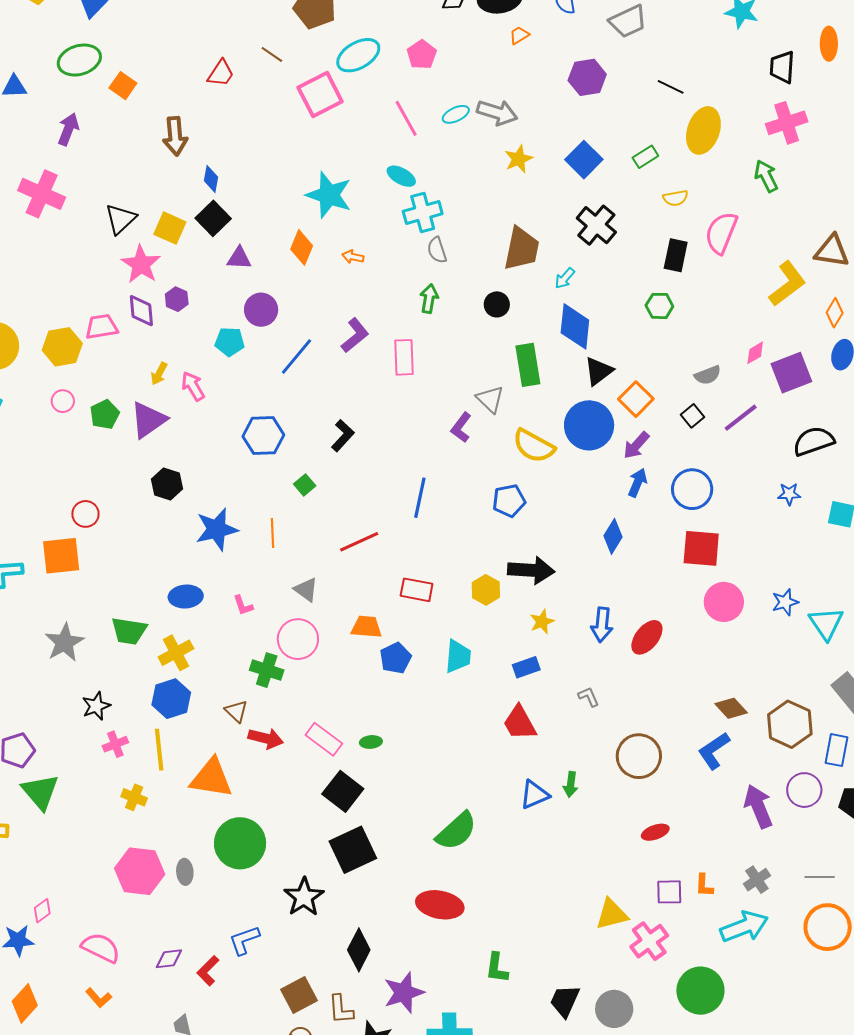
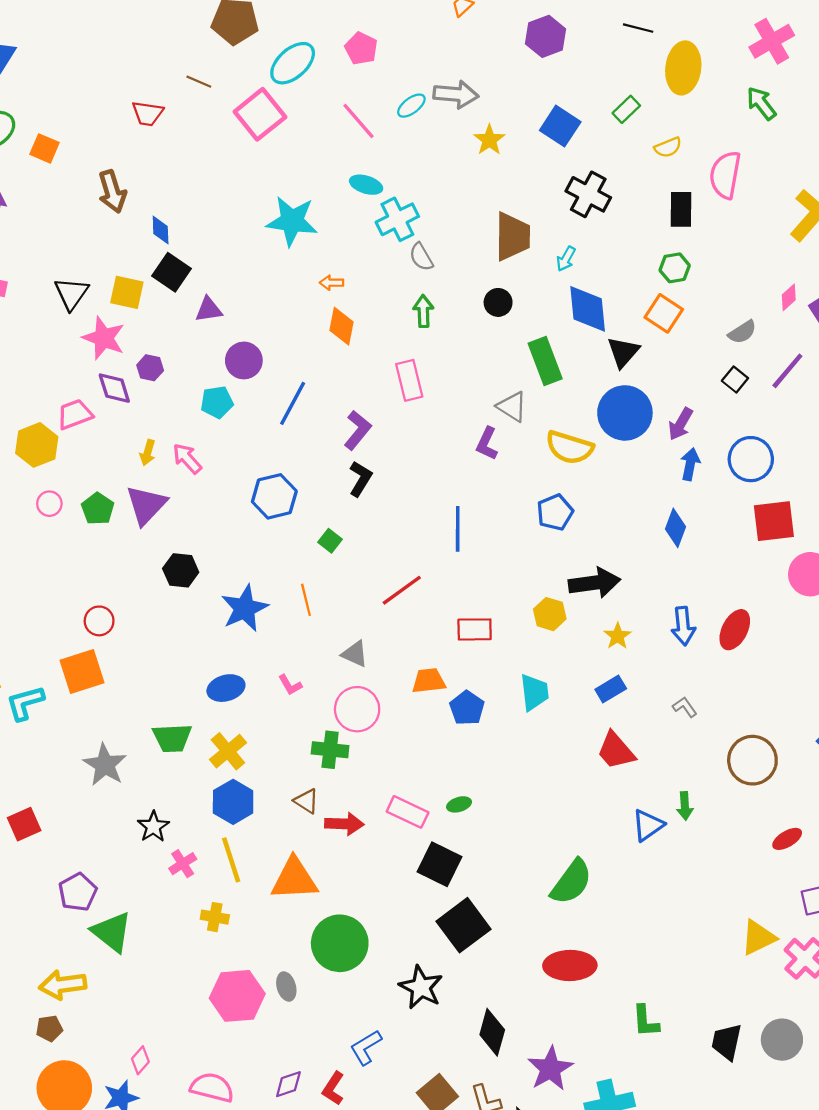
red trapezoid: (221, 73) -> (148, 113), turned 76
orange diamond: (302, 247) -> (342, 326), moved
purple L-shape: (355, 335) -> (358, 430), moved
orange square: (636, 399) -> (664, 313), moved

